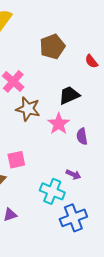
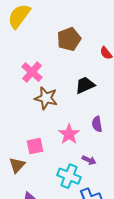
pink star: (59, 124) -> (69, 134), moved

